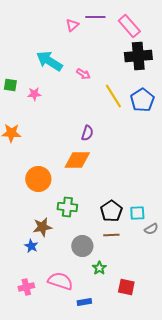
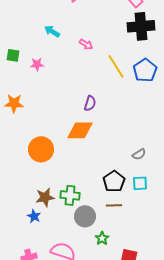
cyan arrow: (49, 61) -> (52, 31), size x0.6
green cross: (67, 207) -> (70, 195), moved
gray semicircle: (151, 229) -> (139, 154), moved

